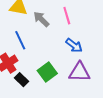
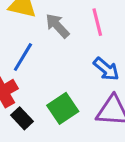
blue line: (20, 40) -> (23, 57), turned 54

